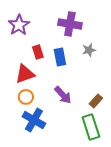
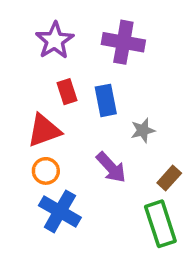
purple star: (19, 25) -> (55, 40), moved
gray star: (89, 50) -> (143, 130), moved

